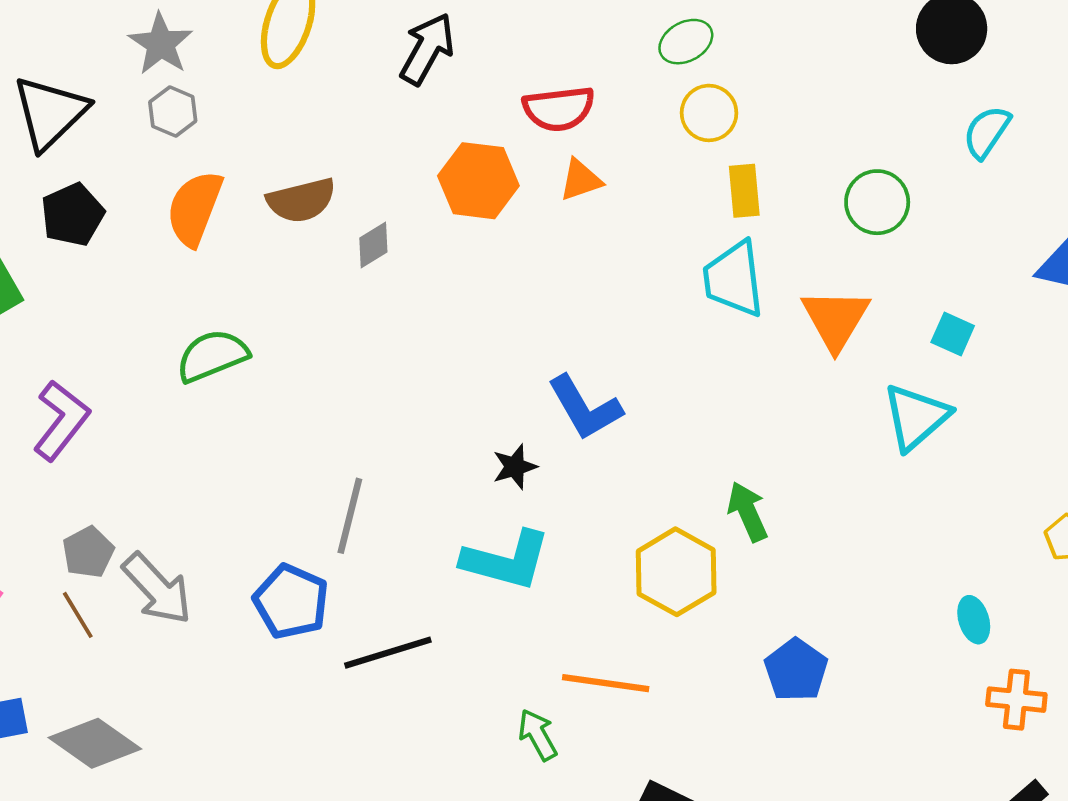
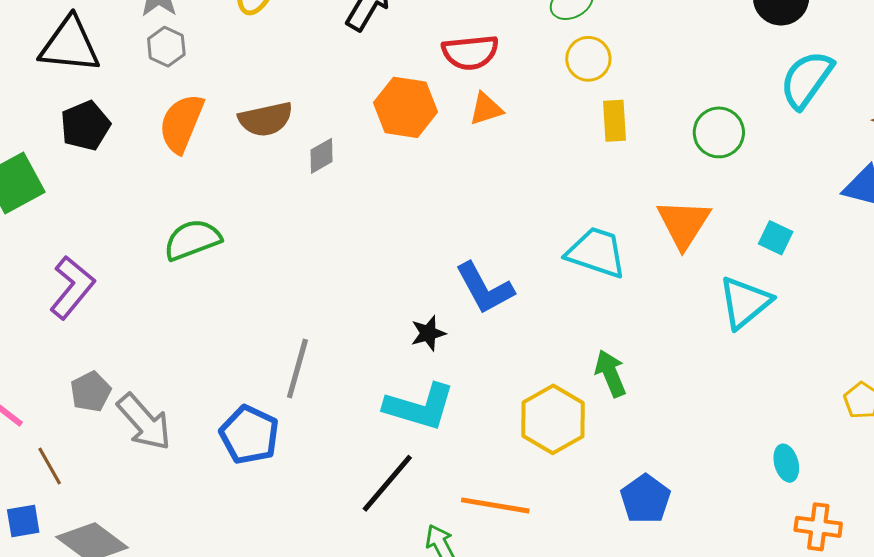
black triangle: (50, 113) -> (70, 45), turned 48
cyan semicircle: (987, 132) -> (807, 79), size x1.4
cyan trapezoid: (734, 279) -> (596, 252), moved, turned 114
brown line: (78, 615) -> (50, 466), moved
black line: (388, 653) -> (387, 483), moved, turned -34

